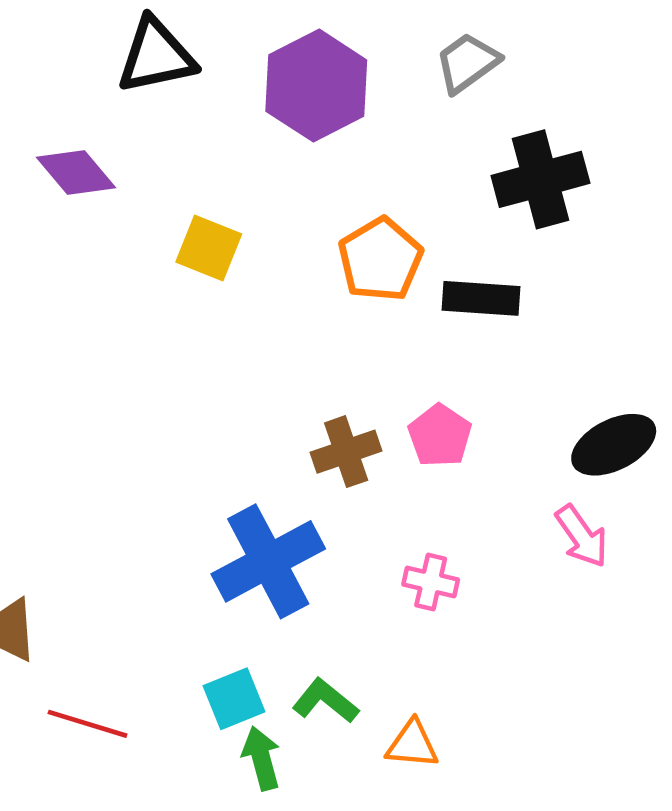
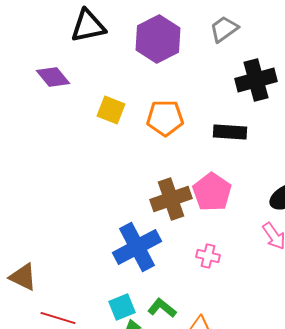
orange pentagon: (380, 259) -> (165, 118), moved, turned 30
pink pentagon: (440, 436) -> (212, 192), size x1.4
brown cross: (346, 452) -> (171, 199), size x1.4

